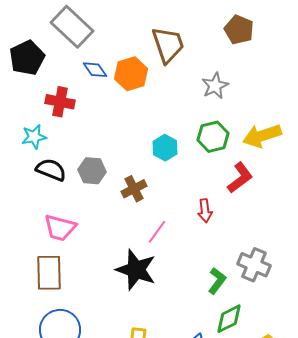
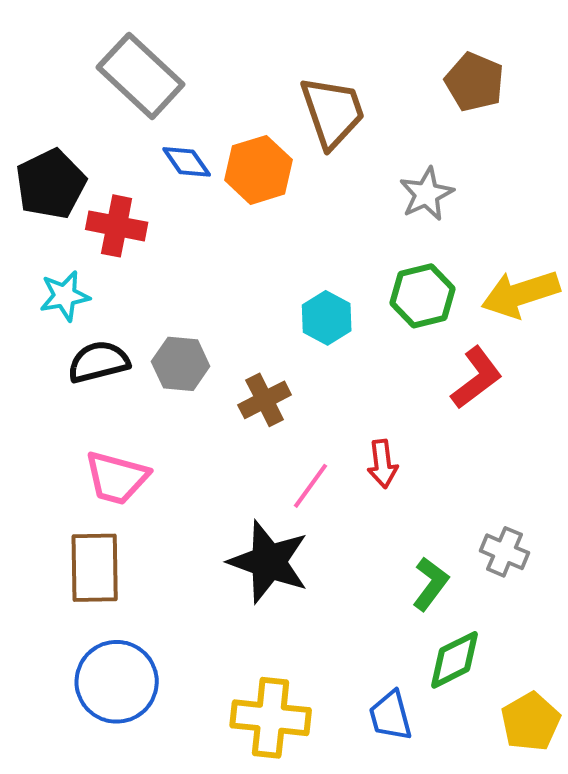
black pentagon: (27, 58) -> (51, 184), moved
black semicircle: (51, 170) -> (99, 362), turned -36
red arrow: (205, 211) -> (383, 464), moved
gray cross: (254, 265) -> (504, 552), size x0.7

